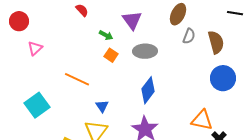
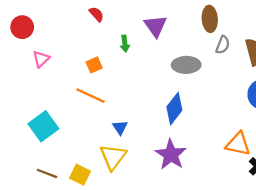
brown ellipse: (178, 14) -> (210, 19), turned -30
green arrow: (106, 35) -> (125, 44), turned 56
gray ellipse: (145, 51) -> (186, 65), moved
orange square: (111, 55) -> (94, 65), moved, turned 32

